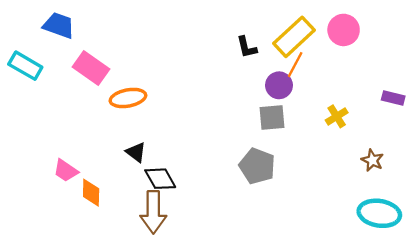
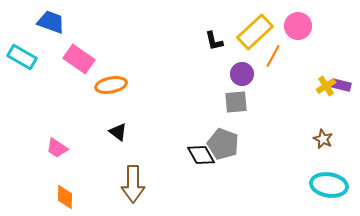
orange line: (295, 65) -> (273, 56), moved
yellow cross: (337, 116) -> (326, 86), moved
black diamond: (160, 179) -> (201, 155), moved
orange diamond: (91, 193) -> (65, 197), moved

